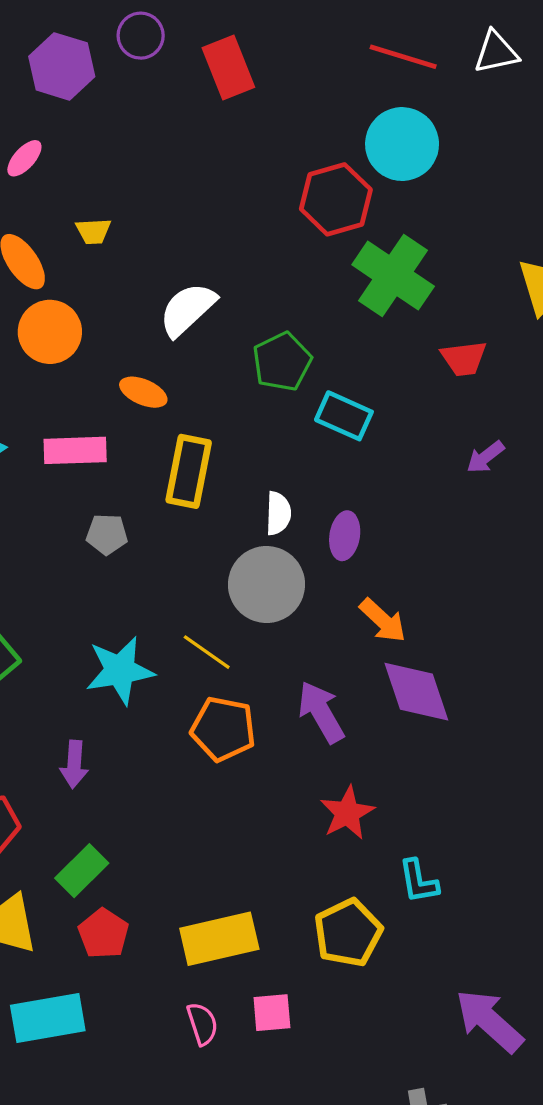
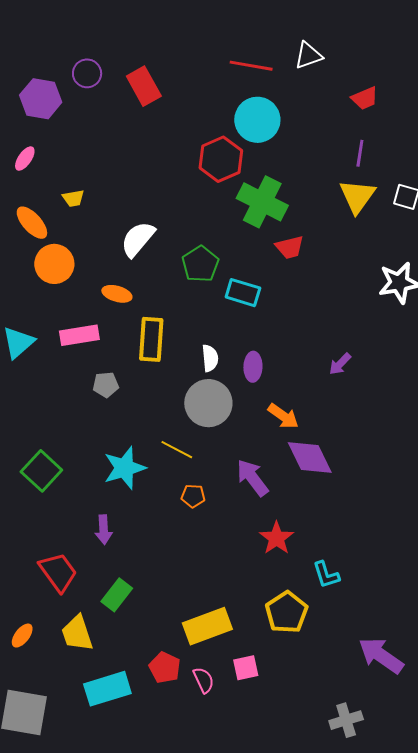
red trapezoid: (464, 358) -> (290, 247), moved
purple arrow: (485, 457) -> (340, 364), moved
orange pentagon: (223, 729) -> (193, 496), size x0.6
red pentagon: (103, 934) -> (165, 668), moved

